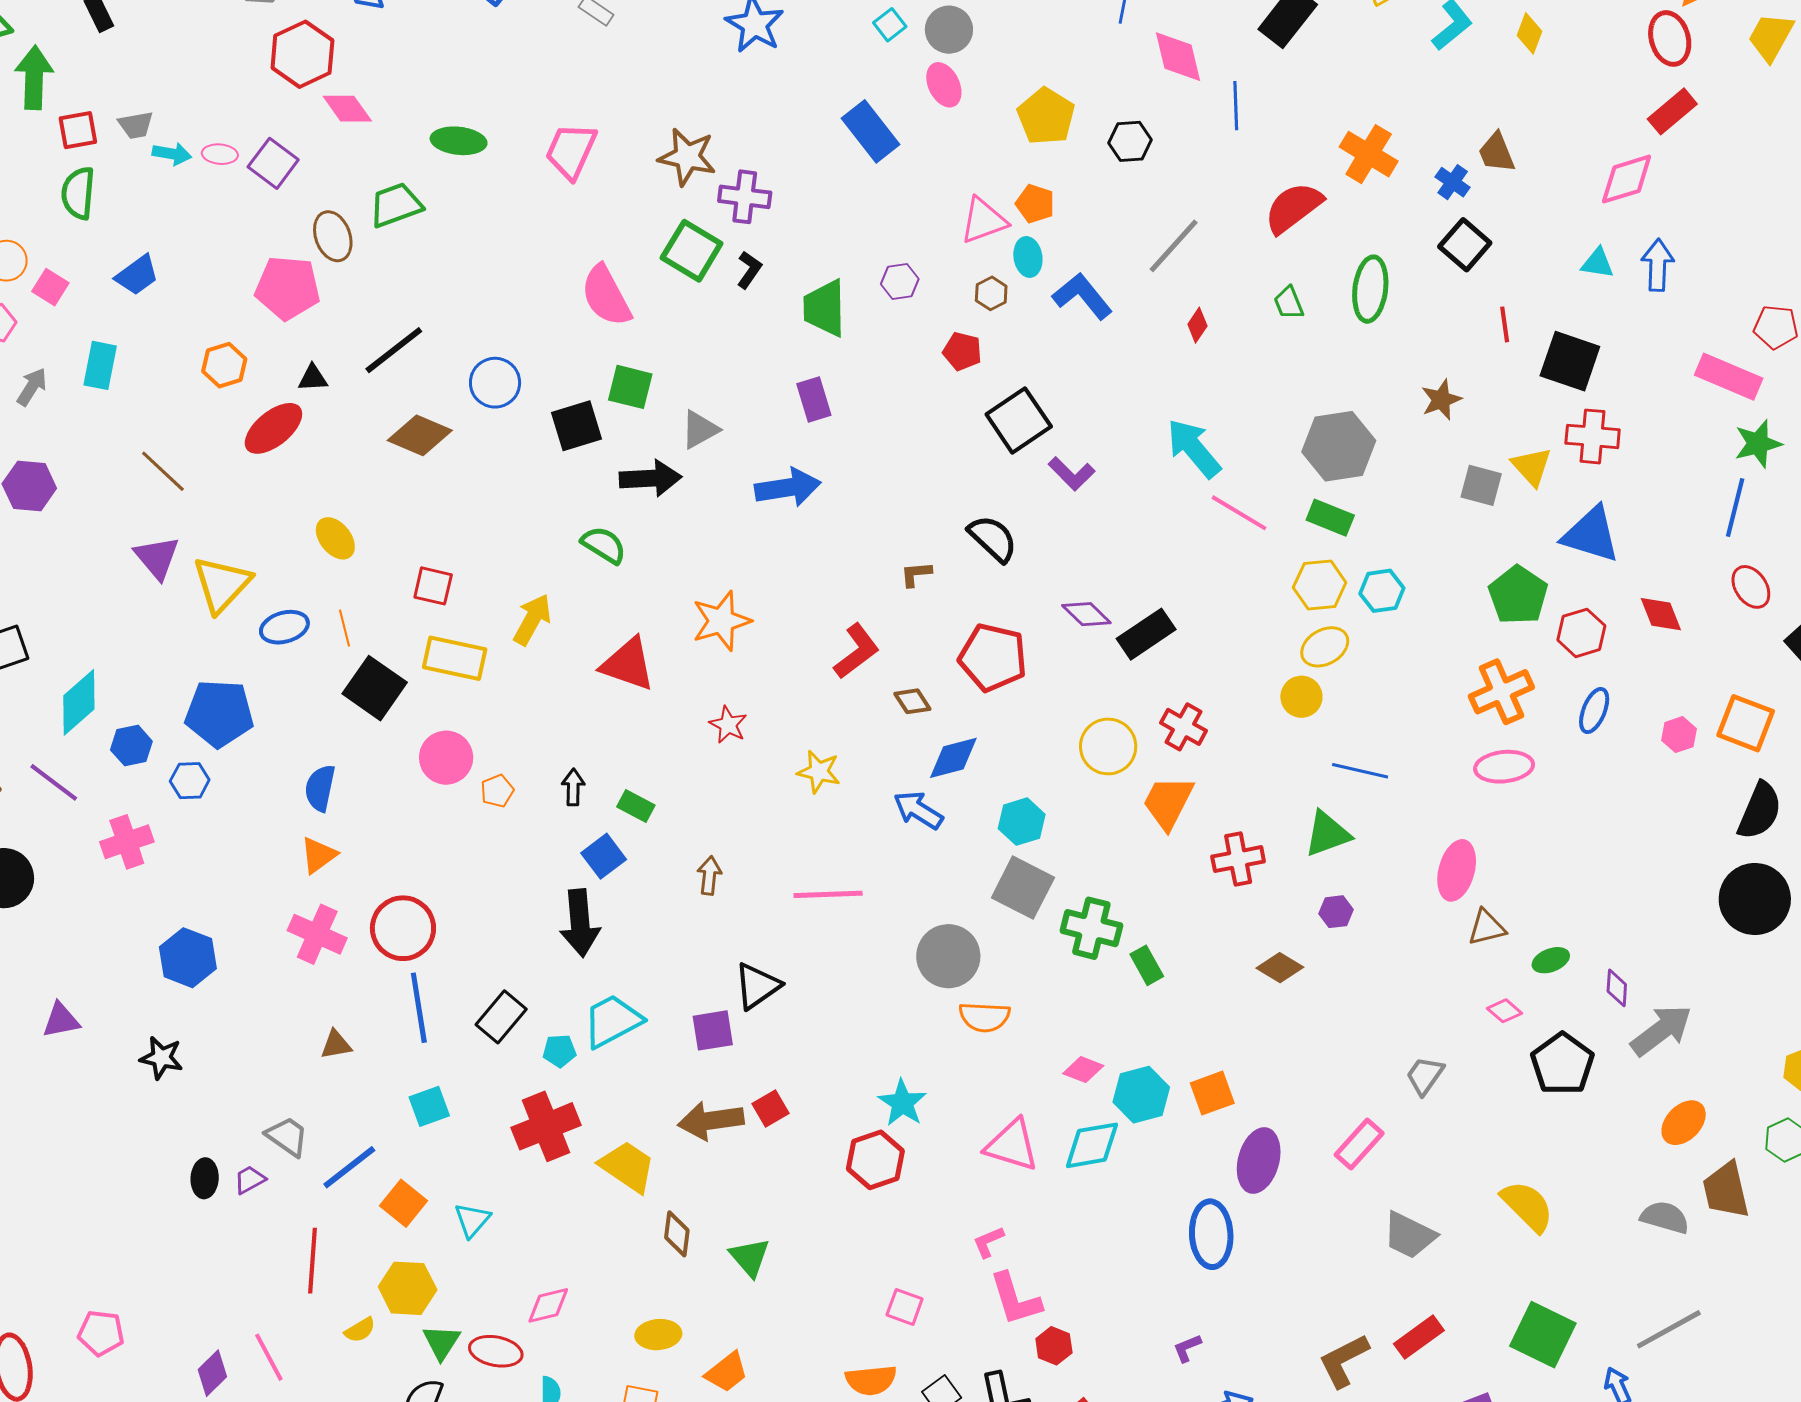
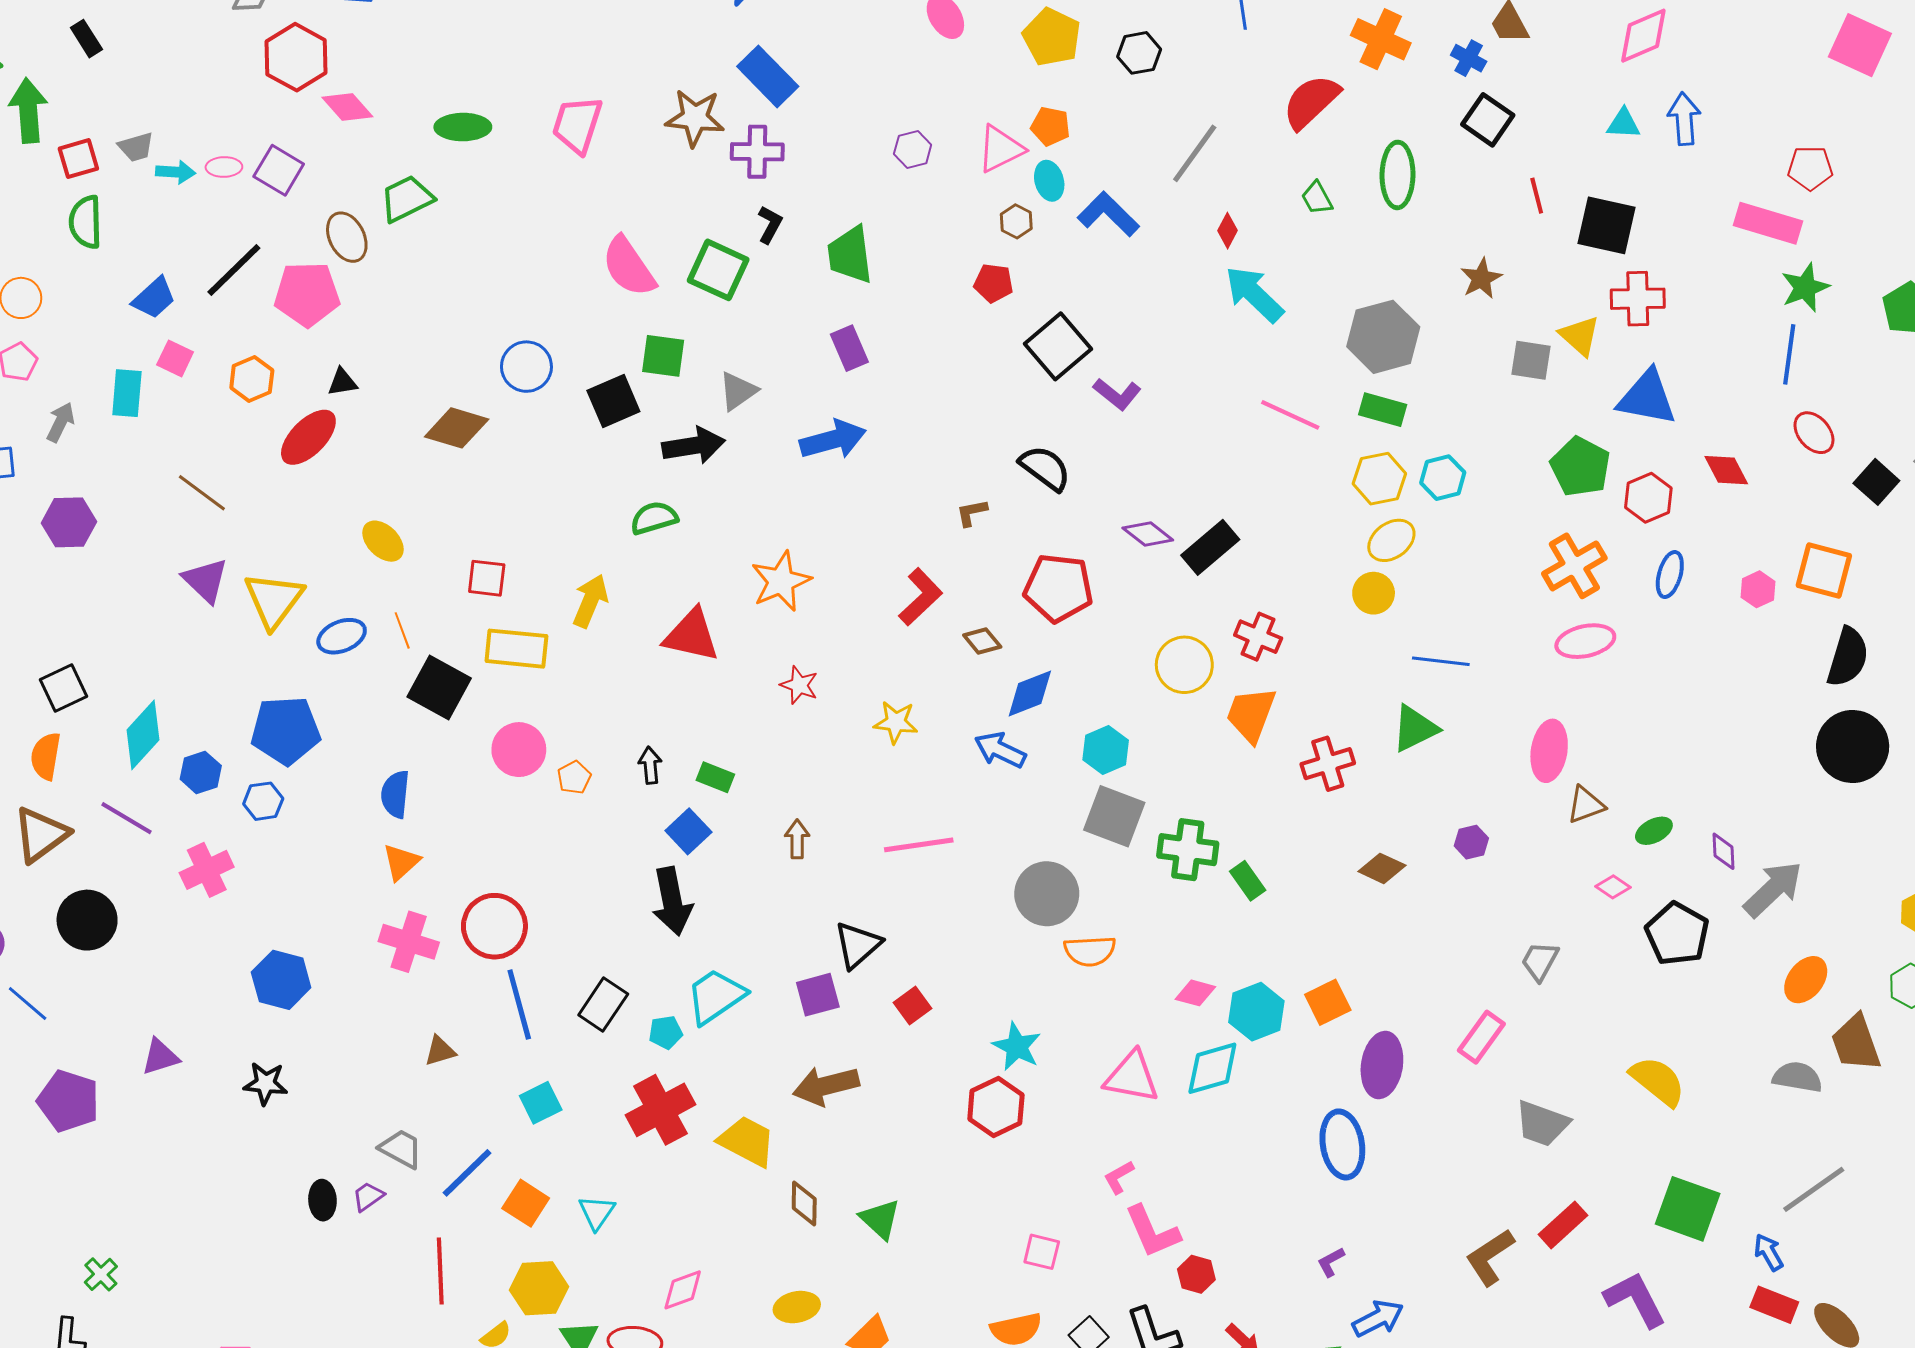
blue rectangle: (870, 131) -> (768, 76), moved
green square: (692, 251) -> (718, 270), moved
purple hexagon: (900, 281) -> (913, 149), moved
pink square: (50, 287) -> (175, 358), moved
black line: (394, 350) -> (234, 270), moved
cyan arrow: (1194, 448) -> (1254, 294), moved
green semicircle: (604, 545) -> (654, 518), turned -42
purple hexagon: (1336, 912) -> (1471, 842), moved
red square: (771, 1108) -> (913, 1005), moved

